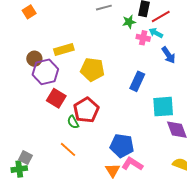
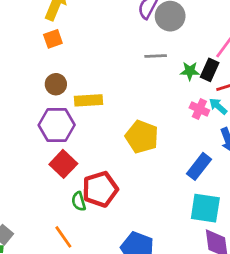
green star: (129, 22) -> (190, 71), moved
brown circle: (34, 59) -> (56, 84), moved
yellow pentagon: (92, 70) -> (142, 137), moved
blue rectangle: (137, 81) -> (199, 166), moved

